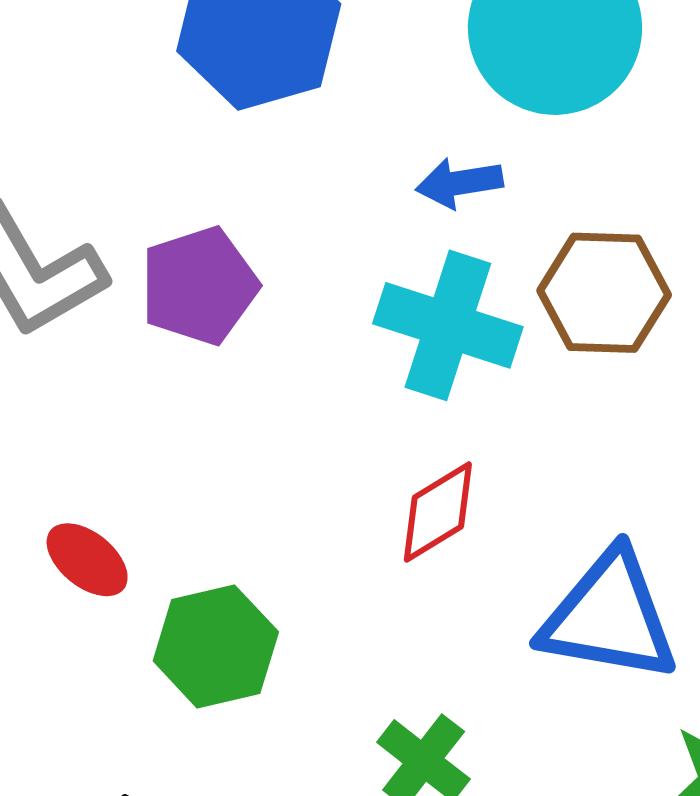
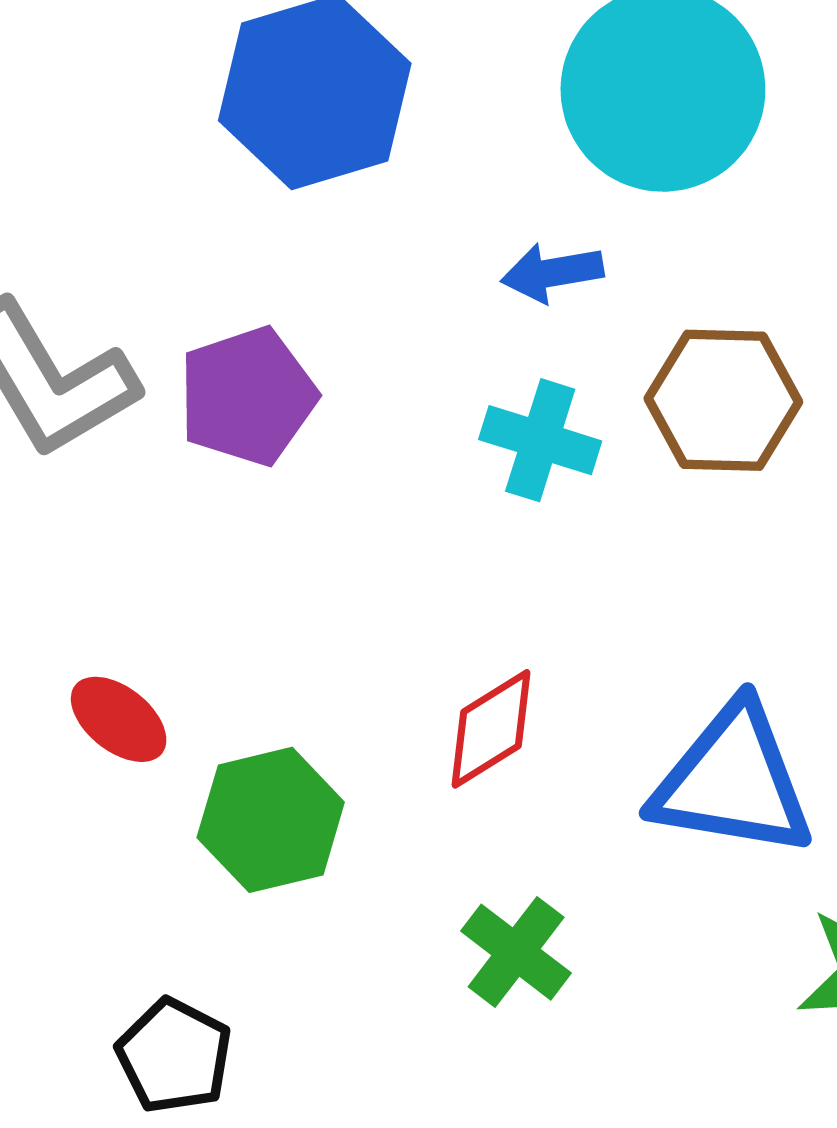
cyan cross: (448, 325) -> (540, 440), size x0.7
red diamond: (438, 512) -> (491, 729), moved

